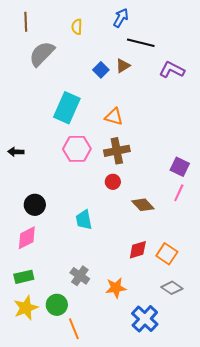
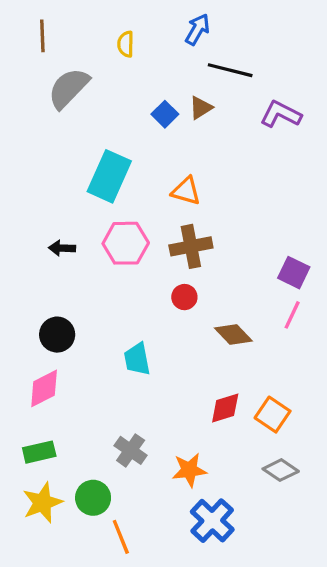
black arrow: (16, 152) -> (62, 248), moved
blue cross: (145, 319) -> (212, 521), moved

